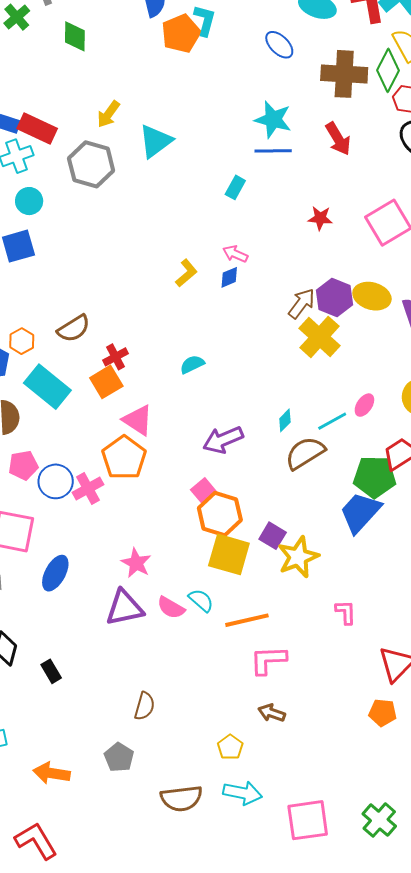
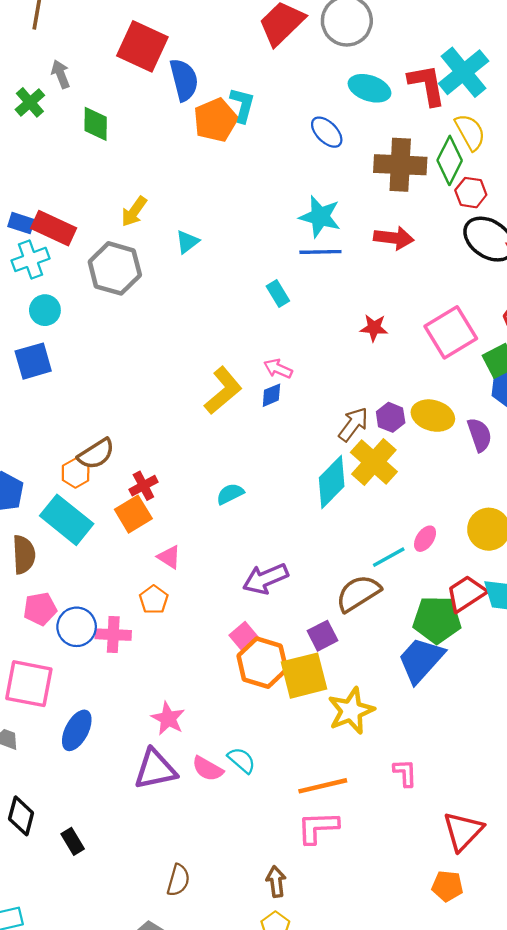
red arrow: (338, 139) -> (394, 238), turned -52
cyan triangle: (155, 141) -> (187, 242), size x0.6
cyan rectangle: (235, 187) -> (278, 294), turned -60
yellow L-shape: (186, 273) -> (223, 391), size x1.5
purple hexagon: (334, 297) -> (391, 417), size x0.7
orange hexagon: (22, 341) -> (76, 473), moved
pink triangle: (138, 420) -> (169, 557), size x0.7
cyan diamond: (285, 420) -> (332, 482), moved, size x2.0
orange pentagon: (124, 458) -> (154, 600), size x0.6
pink cross: (88, 488) -> (113, 635), turned 32
purple square: (273, 536) -> (322, 636), moved, turned 32
yellow square: (229, 554) -> (304, 676), moved, turned -30
orange line: (247, 620) -> (323, 786), moved
brown arrow: (272, 713) -> (276, 882), moved, turned 64

